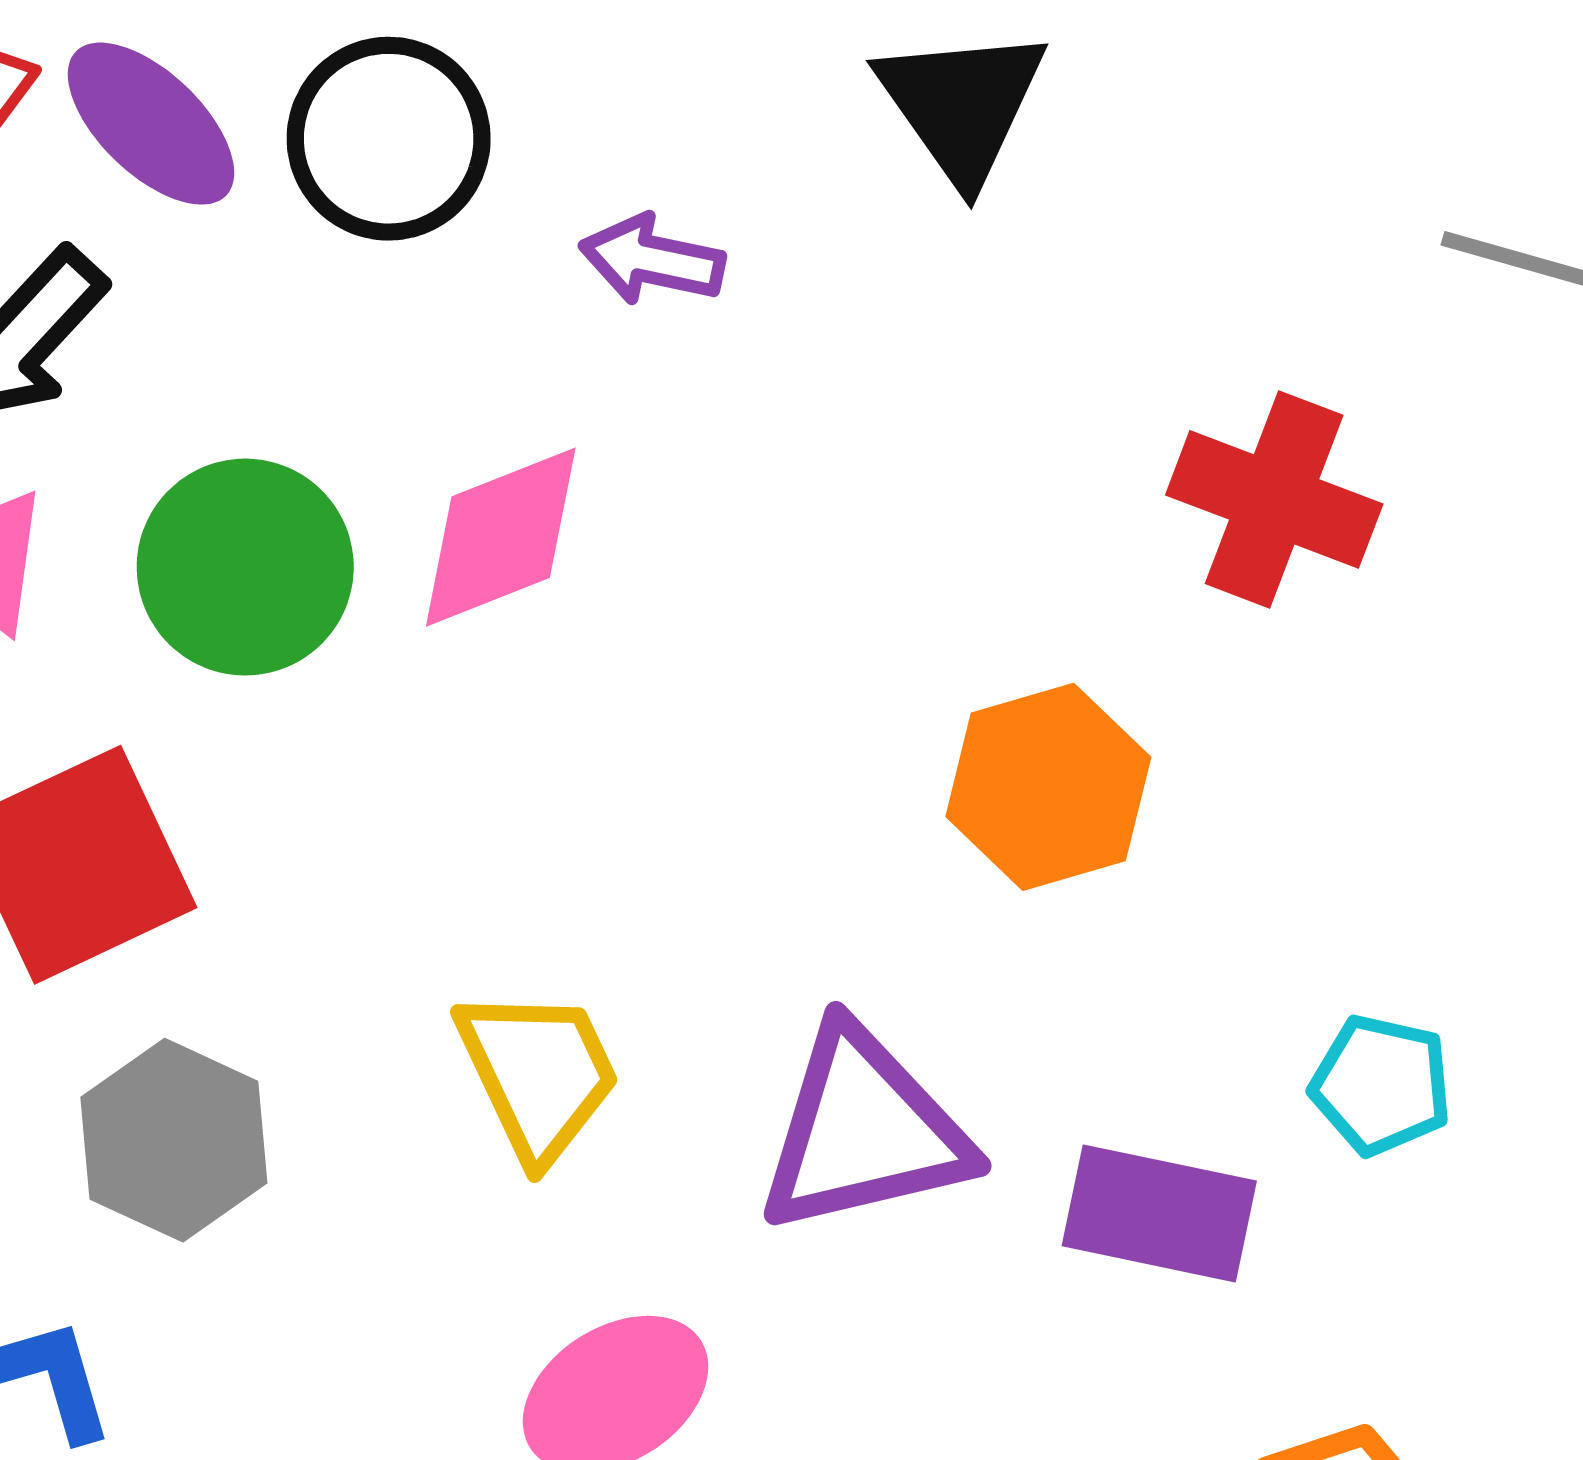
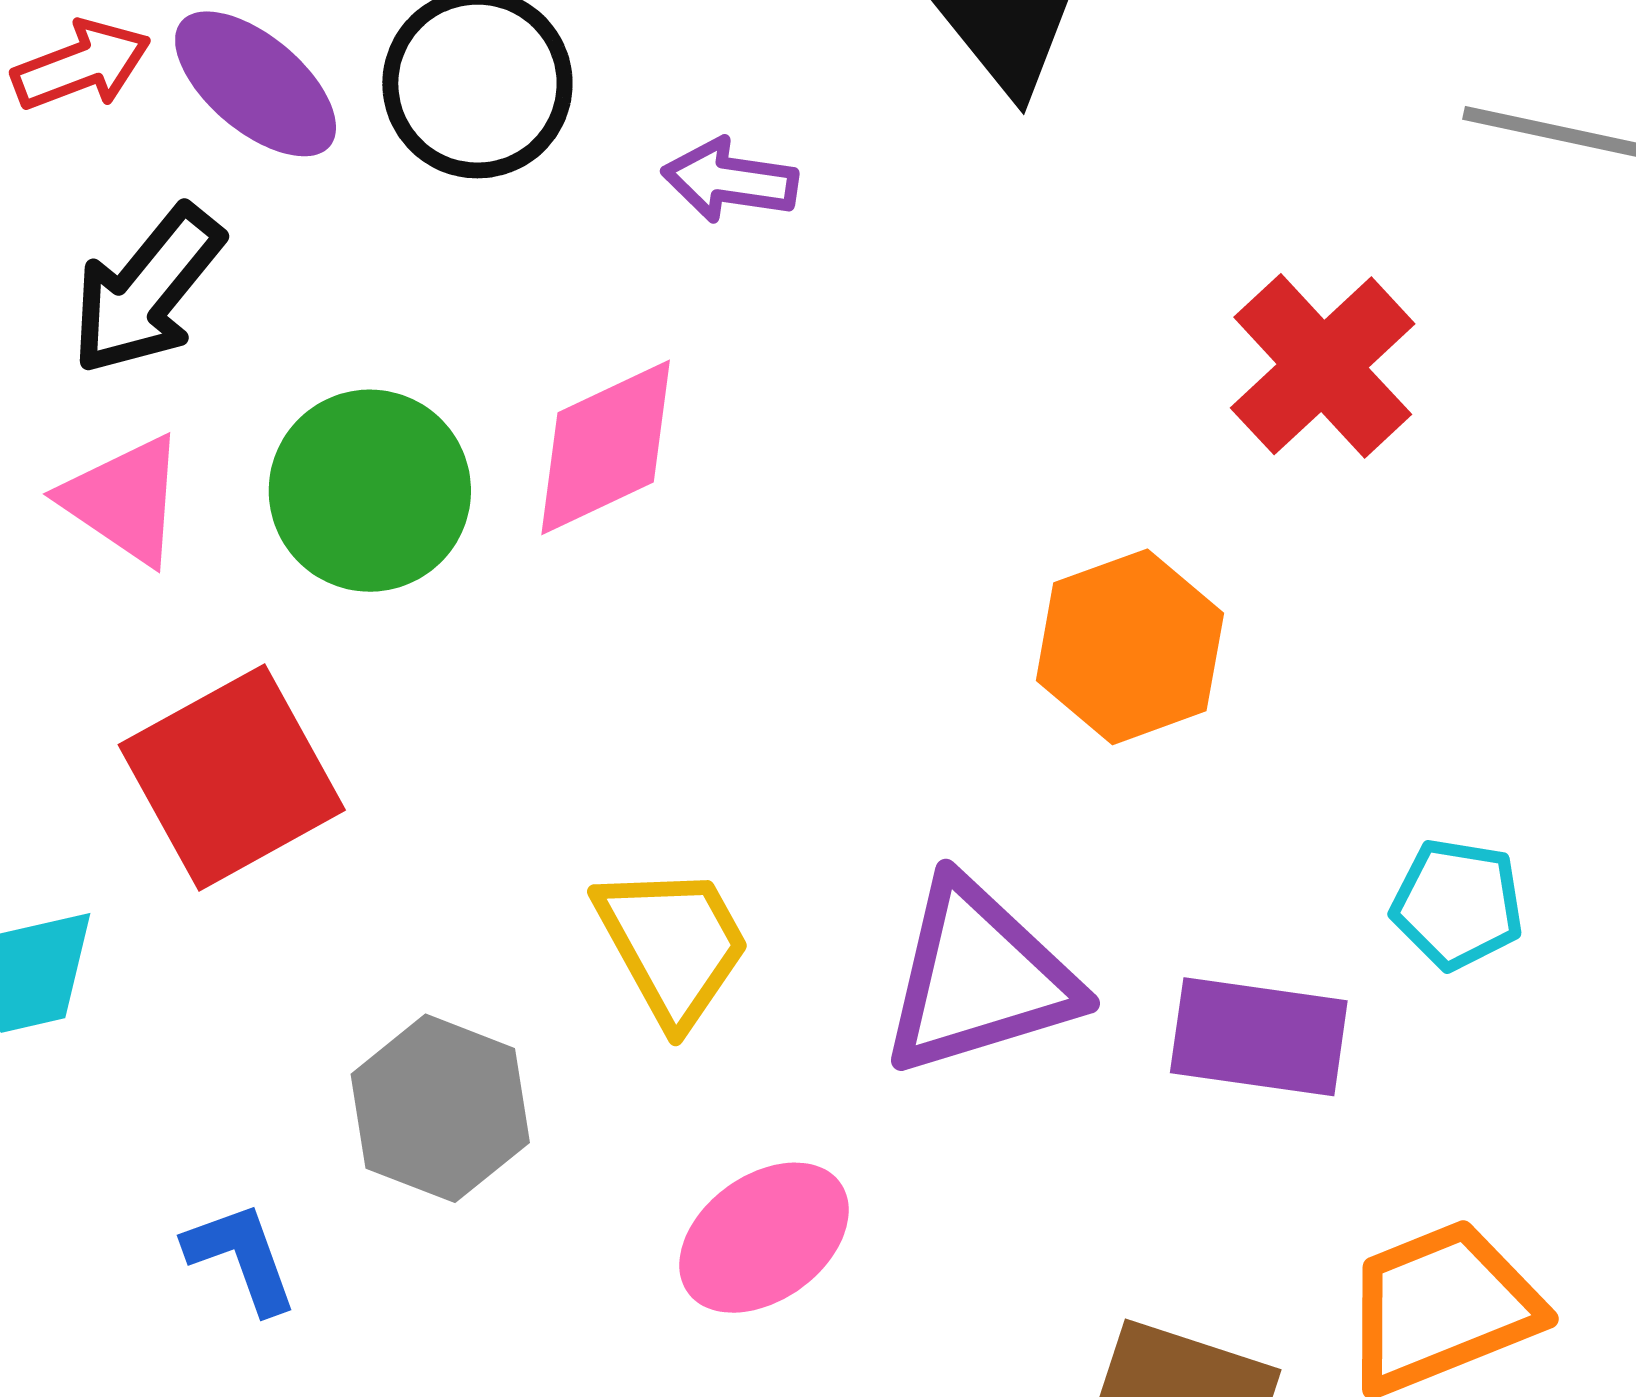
red cross: (1274, 499) -> (1323, 366), turned 30
gray hexagon: (174, 1140) -> (440, 1108), moved

